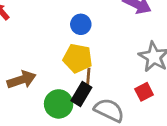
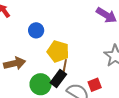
blue circle: (81, 24) -> (36, 30), moved
red square: (144, 92) -> (95, 85), moved

